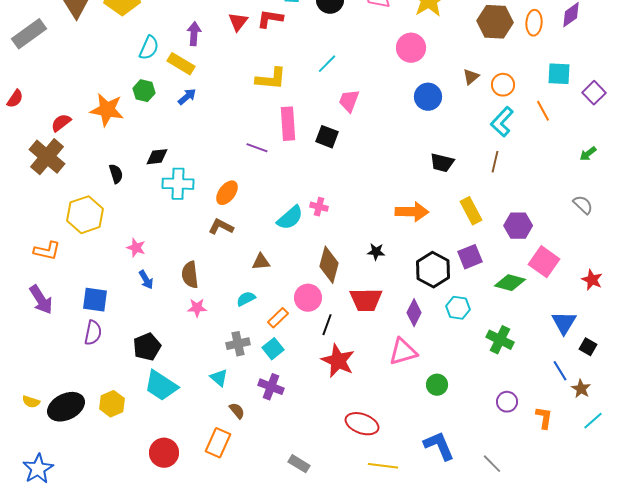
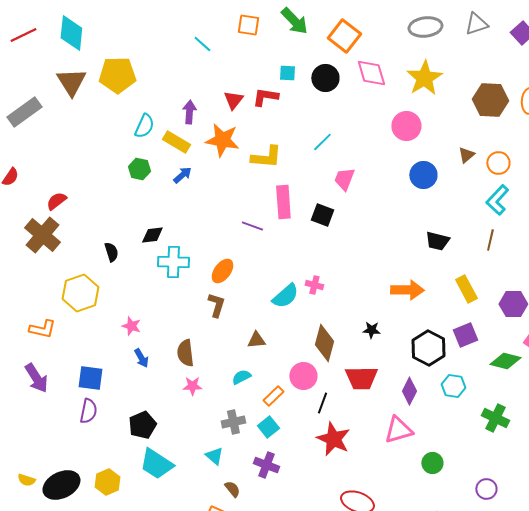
orange star: (107, 110) -> (222, 140), moved
brown L-shape: (221, 227) -> (216, 305), turned 80
purple circle: (507, 402) -> (486, 489), moved

